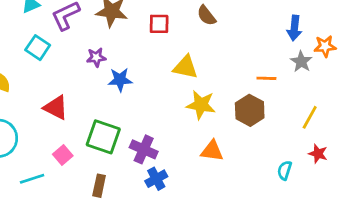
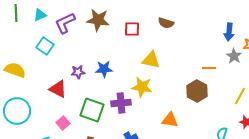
brown semicircle: (206, 16) -> (166, 23), turned -35
purple star: (96, 57) -> (78, 72), moved
yellow star: (201, 105) -> (142, 87), moved
purple cross: (144, 149) -> (121, 103), moved, turned -30

